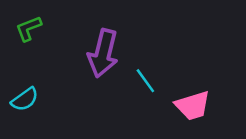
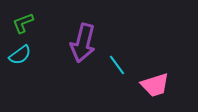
cyan semicircle: (25, 99) -> (20, 55), moved

